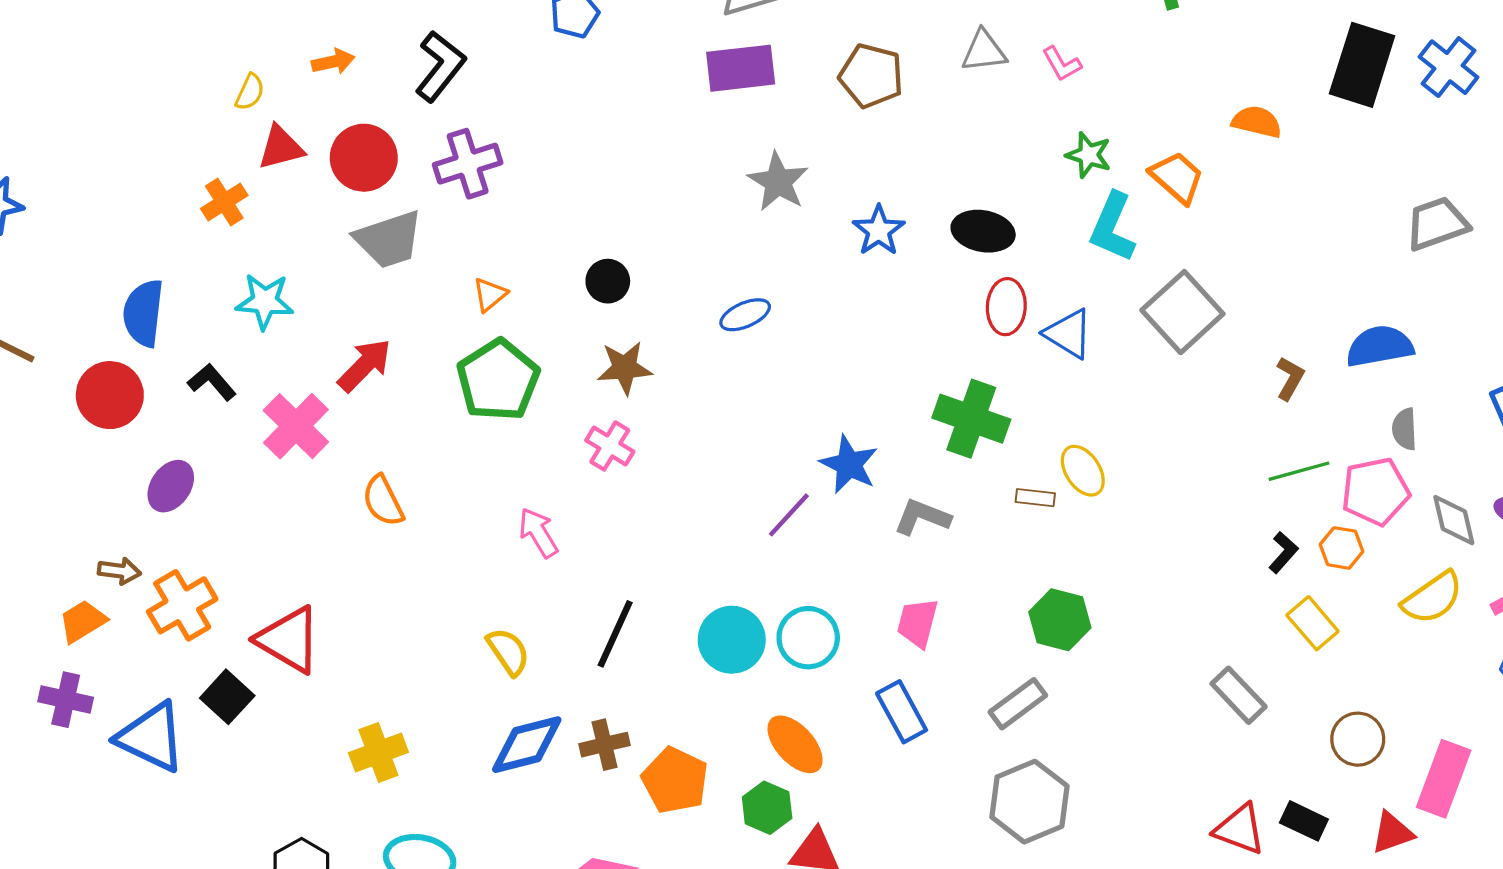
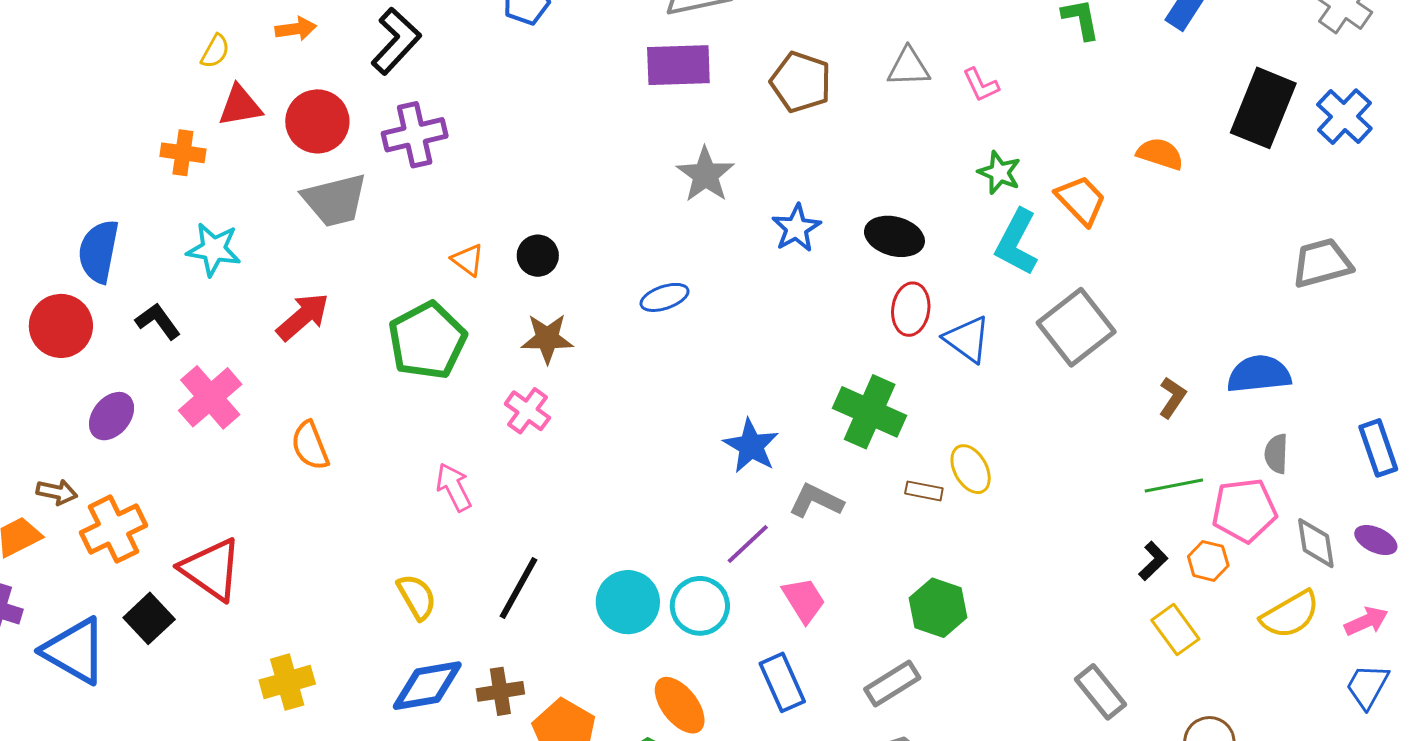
orange cross: (224, 202) -> (183, 153), turned 36
orange triangle: (490, 295) -> (468, 260), moved, turned -48
pink cross: (296, 426) -> (210, 397), moved
purple line: (789, 515) -> (748, 544), moved
pink trapezoid: (917, 623) -> (804, 600), turned 129

